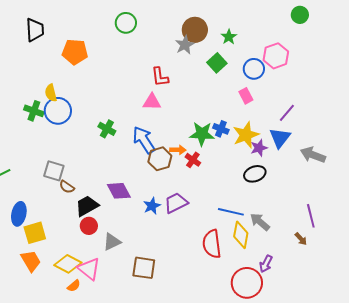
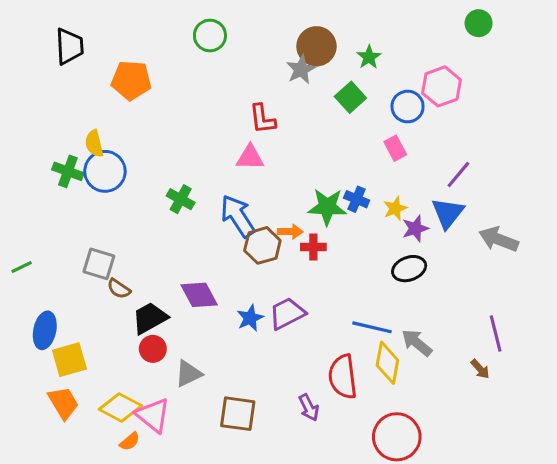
yellow star: (246, 135) -> (395, 208), size x0.6
red cross: (193, 160) -> (313, 247), turned -35
purple arrow: (266, 264) -> (309, 408), moved, turned -54

